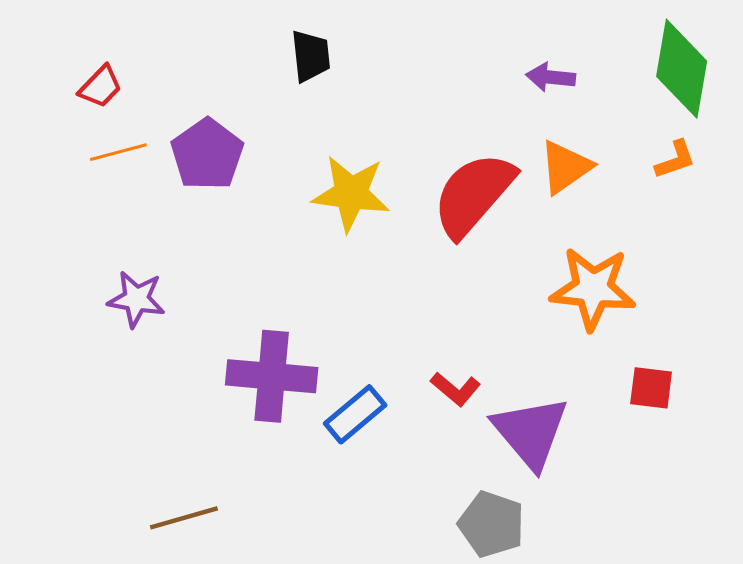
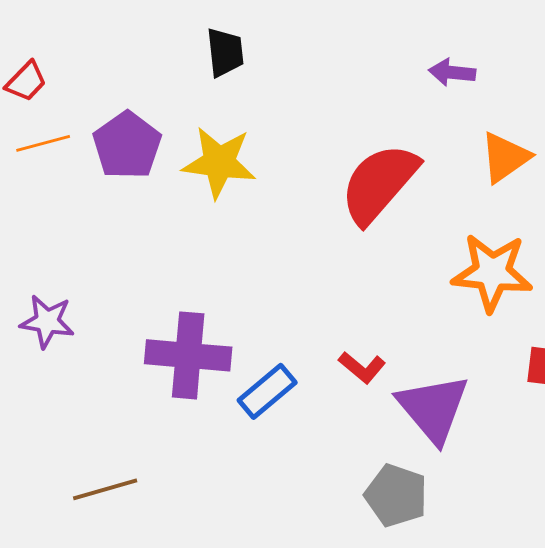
orange triangle: (565, 167) -> (505, 157), moved
yellow star: (351, 193) -> (219, 162), moved
purple star: (136, 299) -> (47, 321), moved

